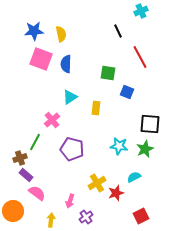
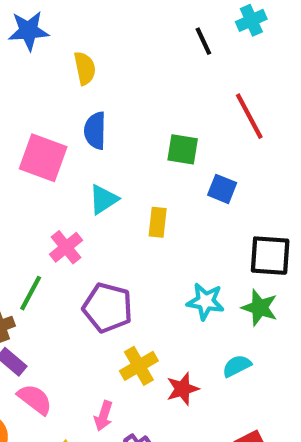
blue star: (34, 31) -> (29, 31), moved
black line: (118, 31) -> (203, 41), moved
pink square: (41, 59) -> (43, 158), moved
green star: (145, 149) -> (260, 308), turned -30
yellow cross: (97, 183) -> (139, 366), moved
red star: (116, 193) -> (183, 389), moved

